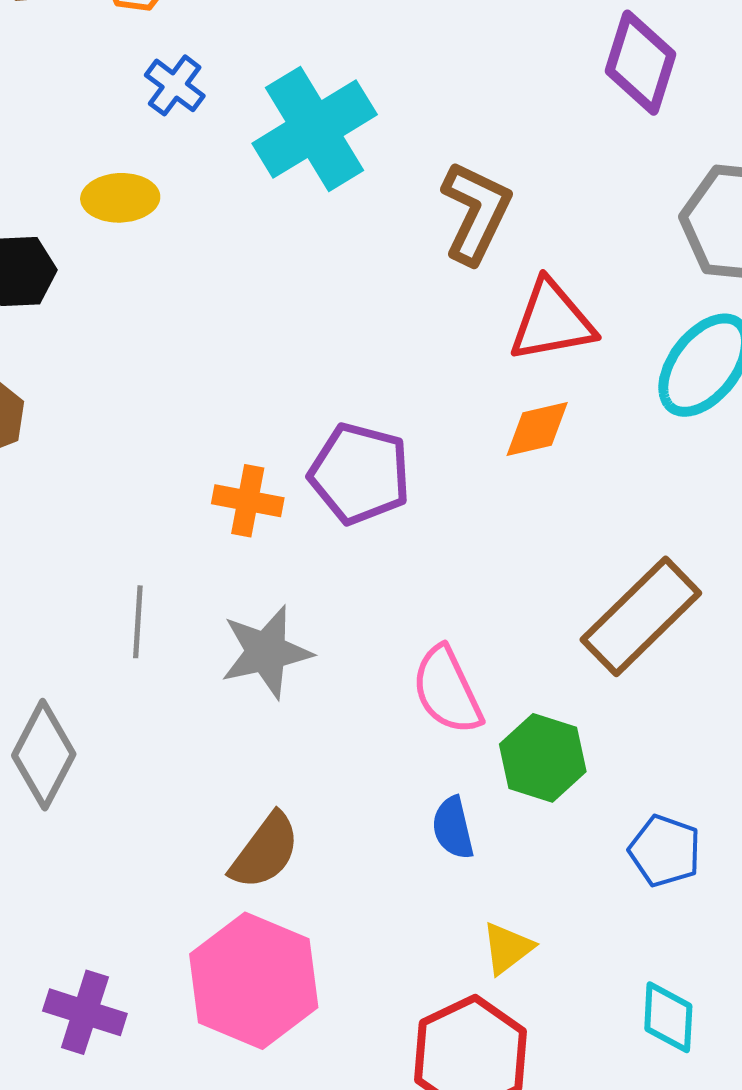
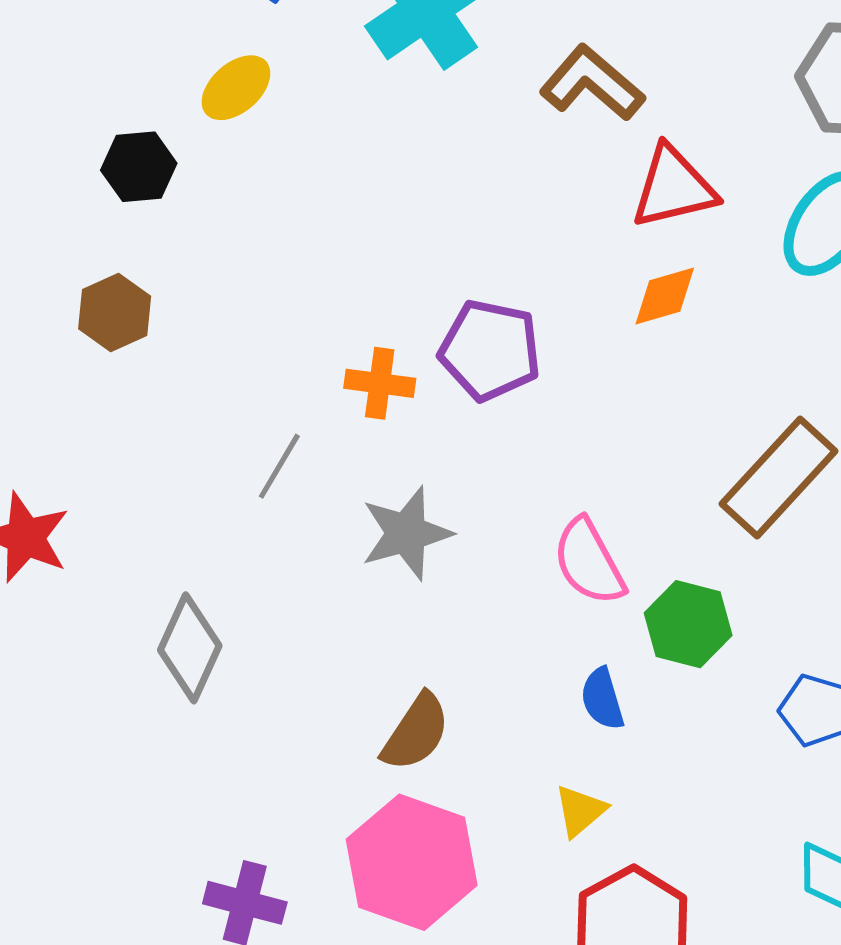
yellow ellipse: (120, 198) -> (236, 88), turned -36
brown L-shape: (476, 212) -> (592, 83), turned -72
gray line: (138, 622) -> (279, 466), moved, turned 30
yellow triangle: (507, 948) -> (580, 811), moved

